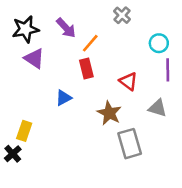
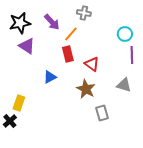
gray cross: (122, 15) -> (84, 13), moved, turned -32
red triangle: (128, 81) -> (92, 64), moved
gray rectangle: (130, 144) -> (102, 113), size x0.7

